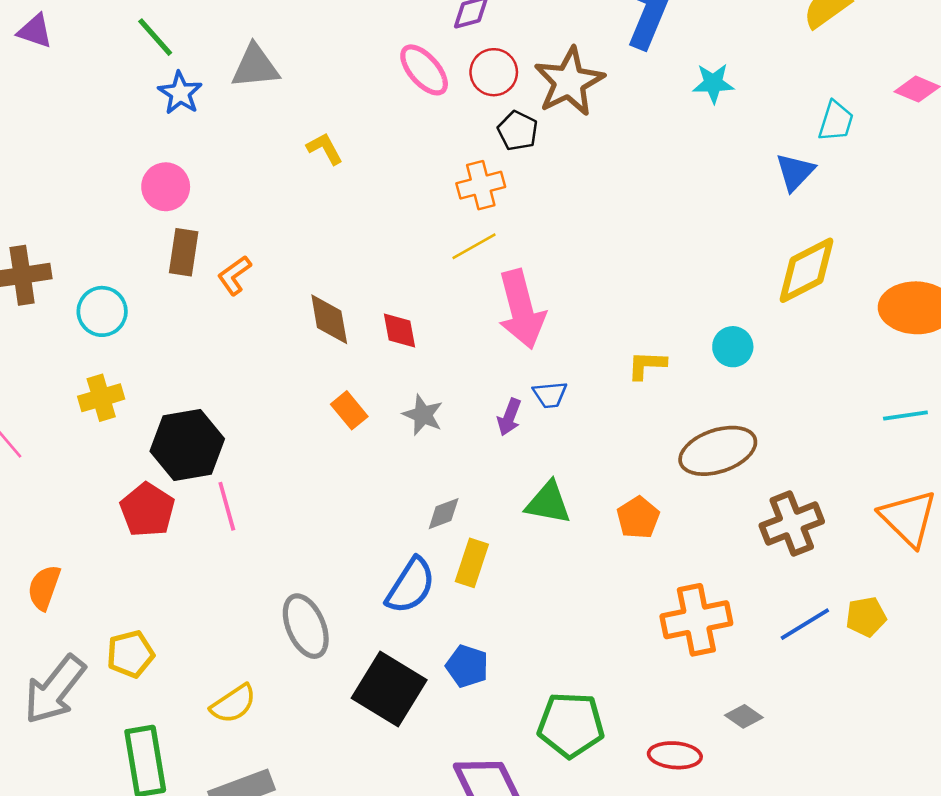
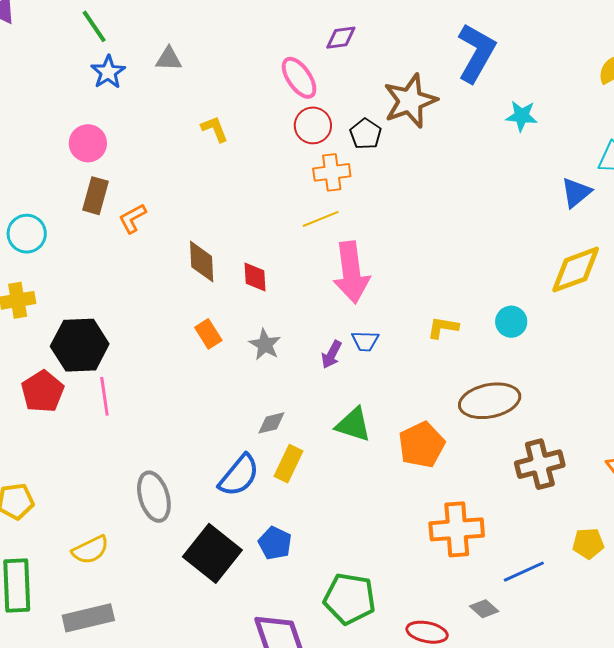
gray triangle: (255, 66) -> (169, 59), size x0.7
red circle: (494, 72) -> (313, 125), moved
orange pentagon: (638, 518) -> (422, 445), size x1.4
blue line: (805, 624) -> (524, 572), moved

